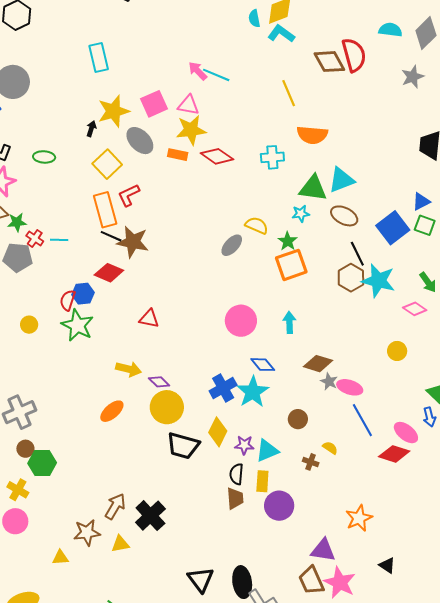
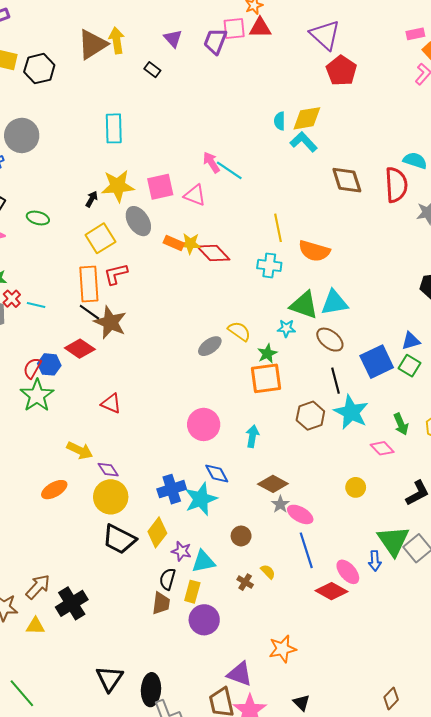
red semicircle: (354, 55) -> (396, 185), moved
yellow line: (289, 93) -> (278, 228), moved
yellow star: (191, 130) -> (190, 244), moved, size x0.7
brown hexagon: (351, 278) -> (310, 416), moved

